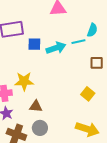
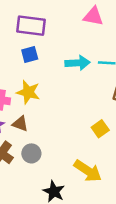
blue square: (34, 44) -> (30, 55), moved, turned -32
brown triangle: (36, 106) -> (20, 124), moved

